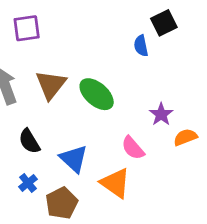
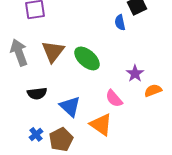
black semicircle: (29, 141) -> (37, 93), turned -66
blue cross: (28, 183) -> (36, 134), moved

